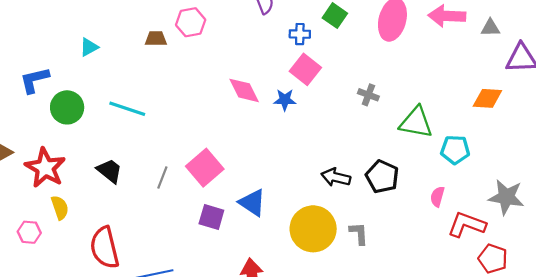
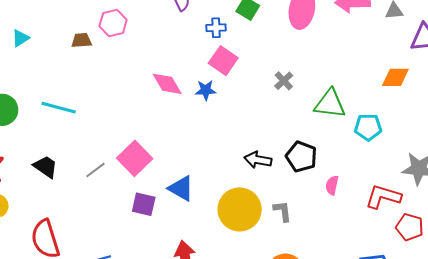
cyan triangle: (89, 47) -> (20, 38), moved
gray cross: (368, 95) -> (284, 81), turned 30
gray line: (162, 178) -> (95, 170), turned 35
pink semicircle: (437, 197) -> (332, 185), moved

